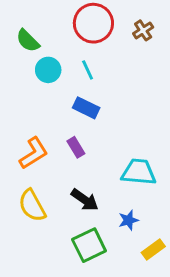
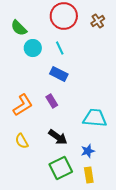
yellow semicircle: (32, 206) -> (22, 141), size x0.7
yellow rectangle: (153, 249) -> (89, 175), moved, turned -63

